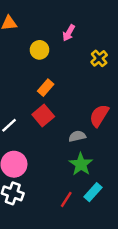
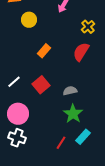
yellow circle: (40, 50) -> (29, 20), moved
red square: (43, 116) -> (41, 85), moved
red semicircle: (99, 116) -> (81, 52), moved

